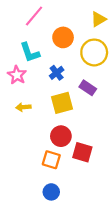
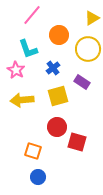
yellow arrow: (23, 107) -> (22, 100), size x1.6
orange square: (51, 160) -> (33, 151), moved
blue circle: (51, 192) -> (38, 177), moved

